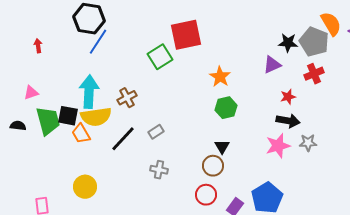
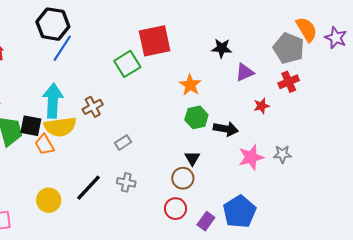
black star: (288, 43) -> (222, 48), moved
black arrow: (288, 121) -> (226, 129), moved
black line: (123, 139) -> (89, 188), moved

